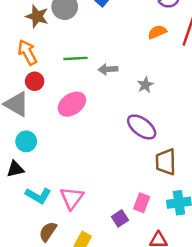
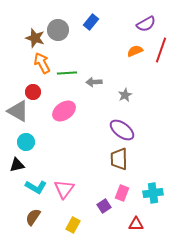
orange arrow: (27, 52) -> (42, 63), moved
brown trapezoid: (166, 162) -> (119, 159), moved
brown semicircle: (48, 232) -> (33, 217), moved

